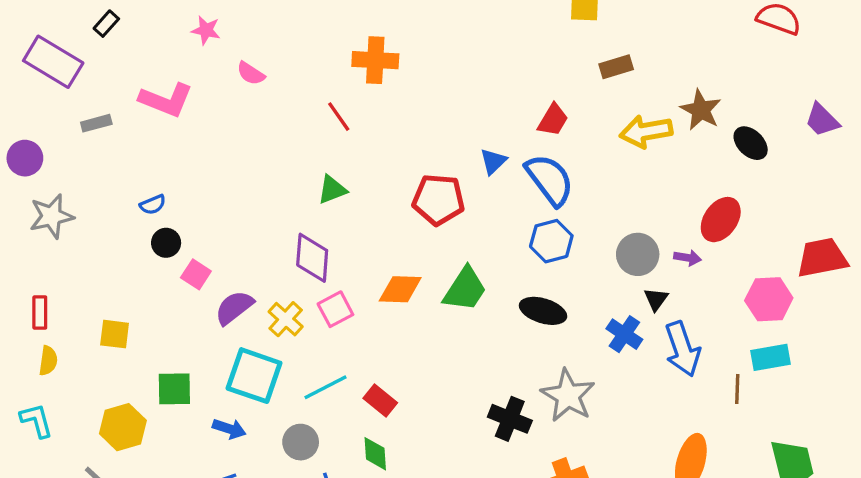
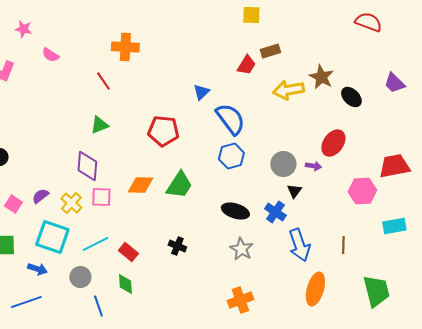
red trapezoid: (553, 120) -> (246, 65), moved
blue triangle: (493, 161) -> (201, 92), moved
pink square: (196, 274) -> (13, 204), moved
purple semicircle: (234, 308) -> (40, 196), size x0.7
pink square: (335, 309) -> (101, 197), turned 30
black ellipse: (543, 311) -> (235, 211), moved
blue arrow: (683, 349) -> (299, 245), moved
cyan rectangle: (771, 357) -> (394, 226), moved
gray star: (568, 396) -> (241, 249), size x0.7
black cross: (510, 419) -> (177, 246), moved, size x0.7

